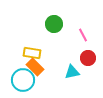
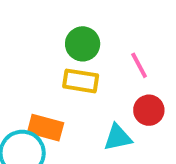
yellow rectangle: (32, 53) -> (81, 81), moved
orange rectangle: (35, 67) -> (46, 128), turned -30

